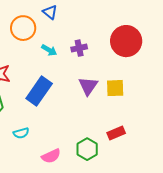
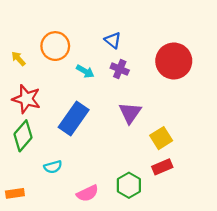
blue triangle: (50, 12) -> (113, 40), moved
purple cross: (79, 48) -> (120, 69), turned 35
yellow square: (115, 88) -> (161, 138), moved, turned -30

